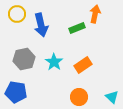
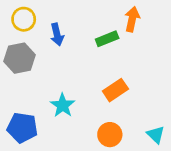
blue arrow: (41, 25) -> (57, 34), size x0.7
gray hexagon: (24, 59) -> (19, 58), moved
cyan star: (54, 62) -> (63, 105), moved

